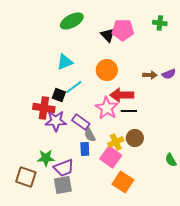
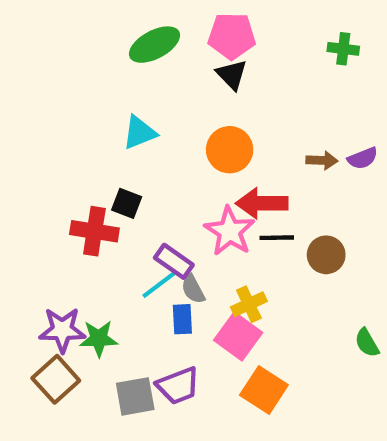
pink pentagon: (123, 30) -> (232, 36), moved
cyan line: (74, 87) -> (159, 285), moved
purple star: (56, 121) -> (62, 330), moved
brown circle: (135, 138) -> (326, 255), moved
purple trapezoid: (64, 168) -> (178, 386), moved
brown square: (26, 177) -> (56, 379), turned 30

